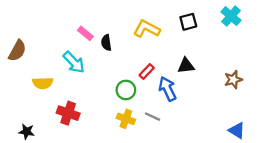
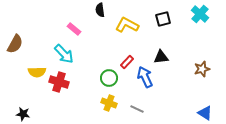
black semicircle: (106, 43) -> (100, 10), moved
red cross: (68, 113) -> (59, 82), moved
gray line: (152, 117) -> (137, 109), moved

